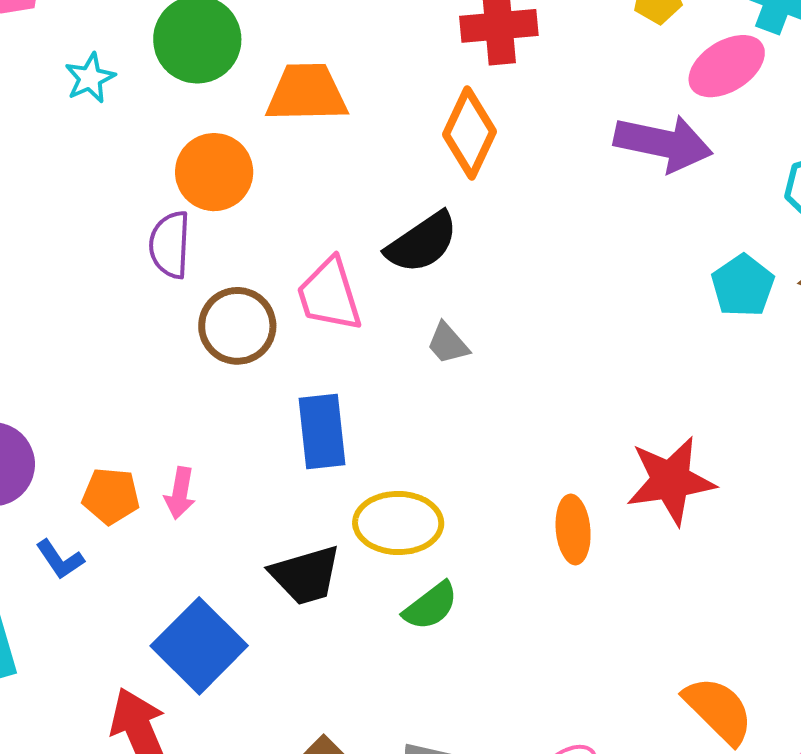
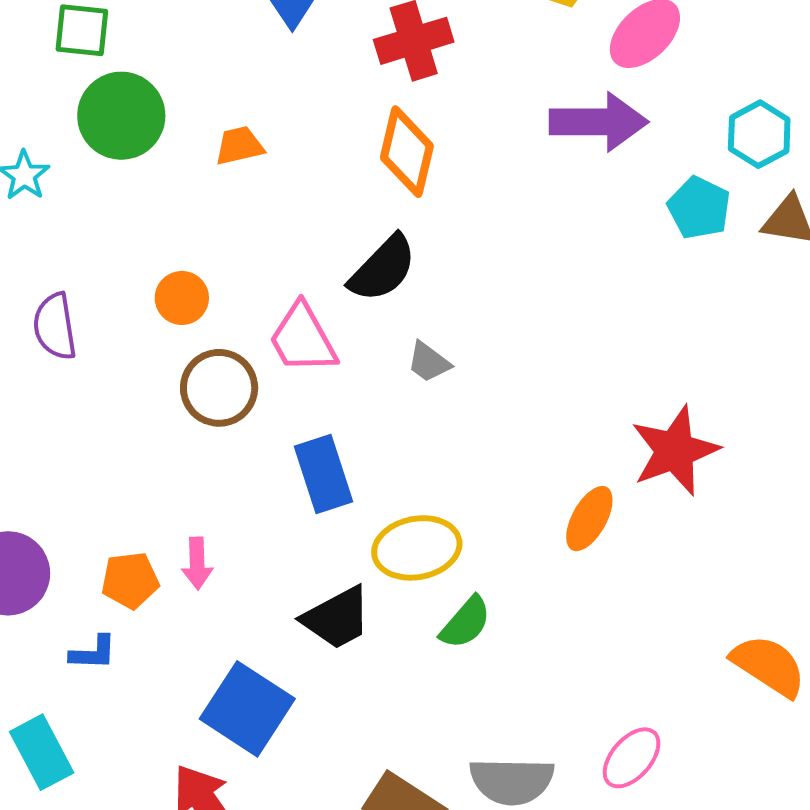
orange trapezoid: (307, 93) -> (239, 146), size x0.6
orange circle: (214, 172) -> (182, 298), moved, size x0.7
purple semicircle: (170, 245) -> (55, 326), moved
cyan pentagon: (743, 286) -> (699, 208), moved
orange ellipse: (573, 530) -> (589, 519), turned 46
blue L-shape: (60, 559) -> (93, 653), turned -42

